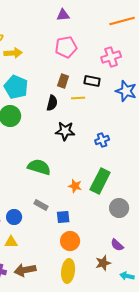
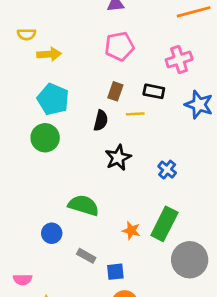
black star: (65, 131) -> (118, 158), turned -30
blue cross: (102, 140) -> (167, 170), turned -32
gray circle: (119, 208) -> (190, 260), size x1.4
blue circle: (14, 217) -> (52, 233), moved

